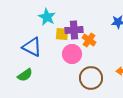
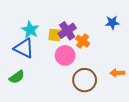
cyan star: (47, 17) -> (30, 30), moved
purple cross: (74, 30) -> (67, 31), turned -30

